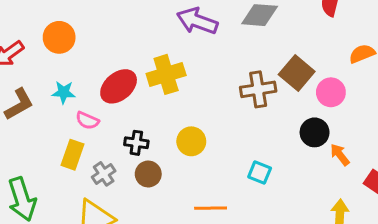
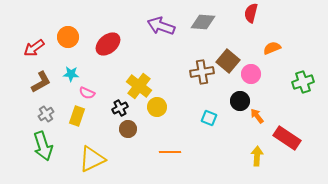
yellow cross: (166, 74) -> (139, 86), moved, turned -35
red ellipse: (119, 86) -> (108, 44), moved
black cross: (136, 143) -> (120, 108), turned -35
cyan square: (260, 173) -> (209, 118), moved
gray cross: (104, 174) -> (46, 114), moved

